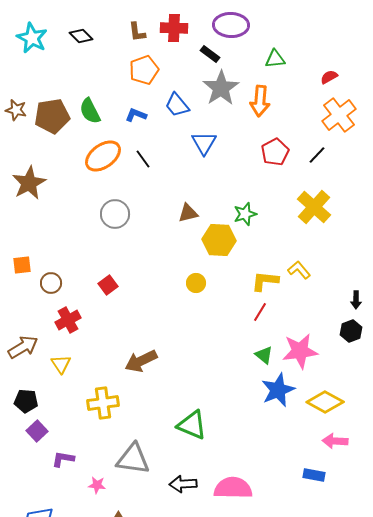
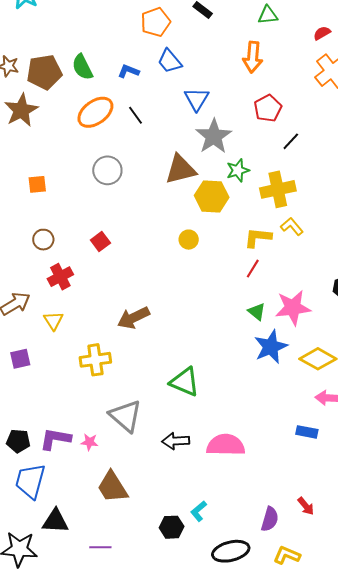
orange pentagon: (144, 70) -> (156, 22), moved
gray star: (221, 88) -> (214, 136), moved
black line: (317, 155) -> (291, 141), moved
brown star: (29, 183) -> (21, 110), moved
yellow cross: (314, 207) -> (278, 189), moved, turned 36
brown triangle: (188, 213) -> (181, 169), size x1.6
orange square: (22, 265) -> (37, 184), moved
black pentagon: (26, 401) -> (18, 441), moved
purple square: (37, 431) -> (20, 359), moved, turned 30
purple L-shape: (63, 459) -> (55, 439), moved, size x1.4
gray triangle: (133, 459) -> (125, 416), turned 33

